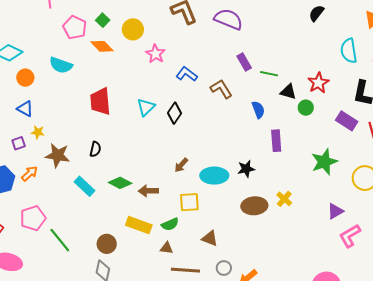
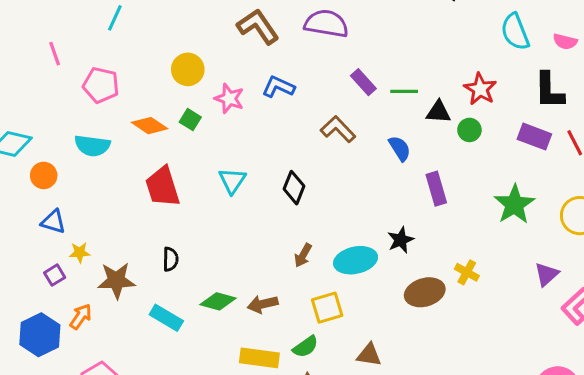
green square: (103, 20) -> (190, 120), moved
orange diamond: (102, 46) -> (150, 126), moved
blue L-shape: (187, 74) -> (278, 87), moved
black diamond: (174, 113) -> (294, 188), moved

